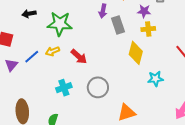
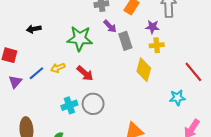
purple arrow: (103, 11) -> (110, 26), turned -56
green star: (60, 24) -> (80, 39), moved
cyan star: (155, 79) -> (177, 98), moved
gray circle: (98, 87) -> (93, 104), moved

